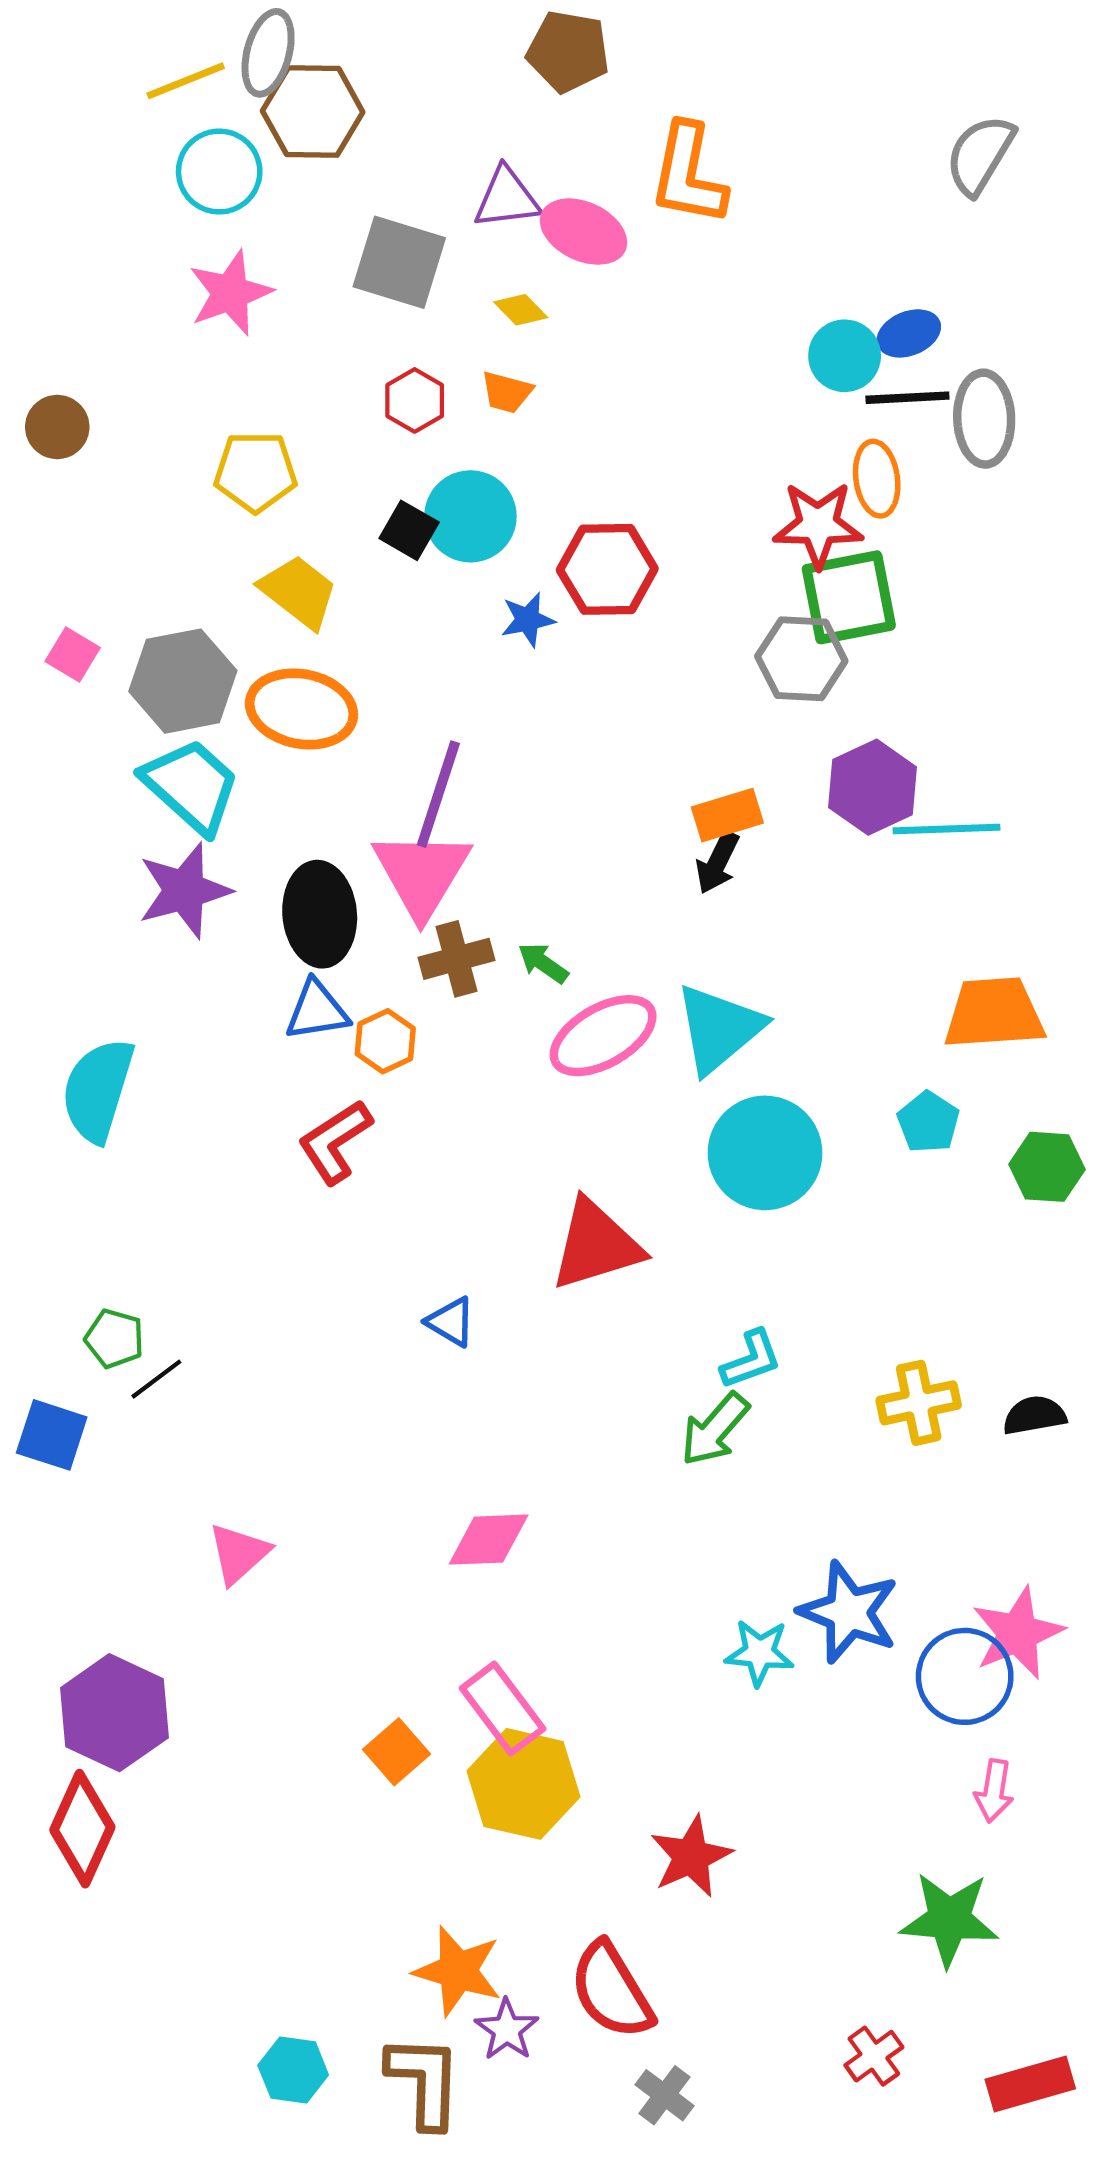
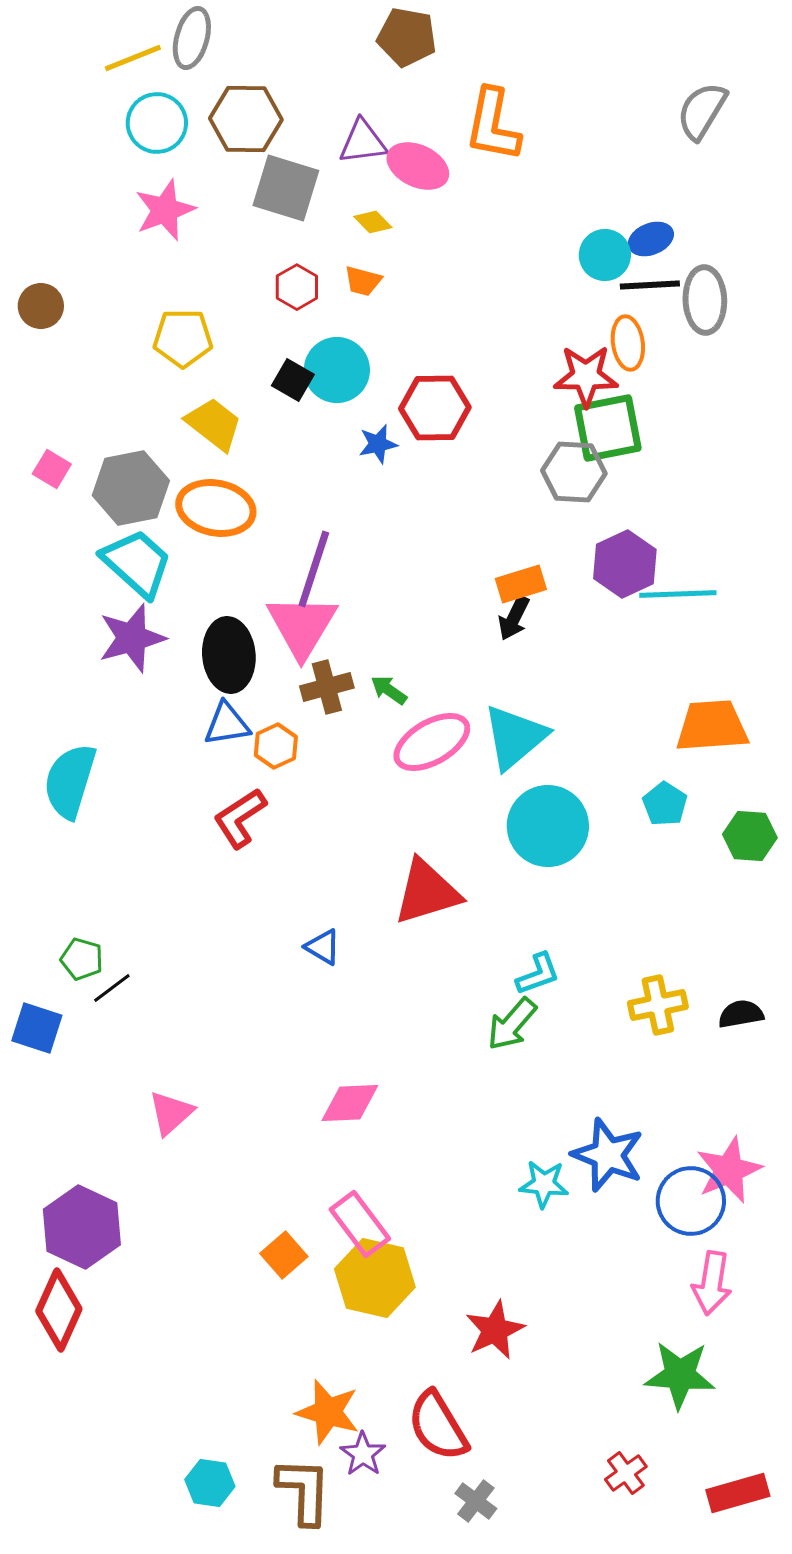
brown hexagon: (313, 111) -> (246, 119), moved
pink arrow: (994, 1791) -> (712, 1283), size x1.4

